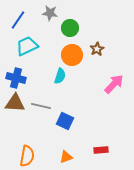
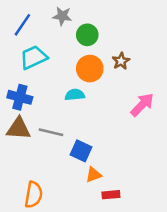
cyan semicircle: (60, 76) -> (75, 95), turned -112
red rectangle: (101, 150) -> (111, 195), moved
orange triangle: (66, 157) -> (93, 175), moved

